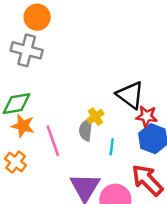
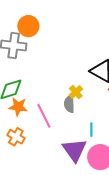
orange circle: (37, 17) -> (28, 26), moved
cyan line: (112, 147) -> (91, 130), moved

